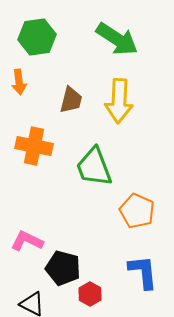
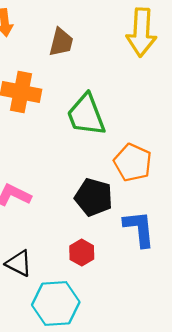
yellow arrow: (119, 101) -> (141, 32), moved
black pentagon: (63, 268) -> (94, 197), moved

